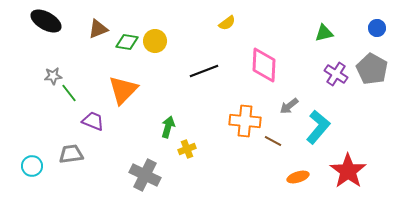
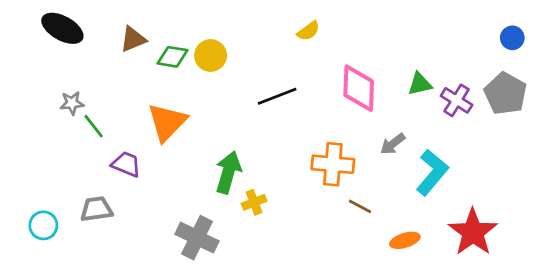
green triangle: (324, 33) -> (420, 84), moved
green arrow: (168, 127) -> (228, 172), size x1.4
brown line: (273, 141) -> (360, 206), moved

